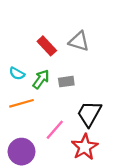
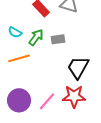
pink line: (55, 130) -> (47, 101), moved
red star: (85, 147) -> (74, 96), turned 30

